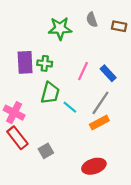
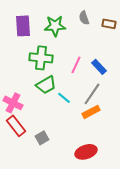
purple rectangle: (25, 62) -> (23, 26), moved
green cross: (45, 63) -> (41, 58), size x1.6
green trapezoid: (50, 93) -> (46, 85), turned 45

